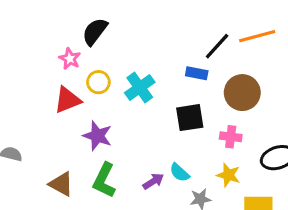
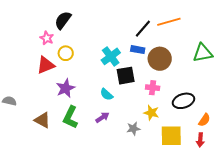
blue rectangle: (197, 73) -> (138, 50), moved
cyan cross: (140, 88) -> (111, 56), moved
purple star: (97, 136) -> (66, 88), turned 30
cyan semicircle: (179, 173) -> (107, 94), moved

